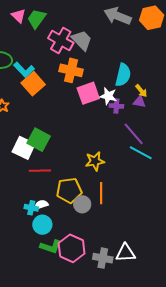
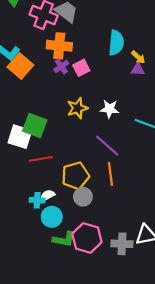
pink square: (88, 93) -> (81, 68), size x0.7
white star: (108, 96) -> (110, 109), moved
purple cross: (116, 106) -> (61, 66), moved, turned -32
purple line: (134, 134) -> (107, 146), moved
yellow star: (95, 161) -> (77, 108), moved
gray circle: (82, 204) -> (83, 197), moved

